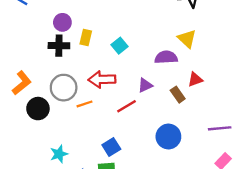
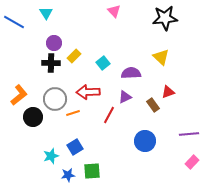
yellow rectangle: (86, 37) -> (74, 56), turned 32
purple semicircle: (166, 57) -> (131, 73), moved
red line: (126, 106) -> (109, 115), turned -30
blue square: (111, 147) -> (75, 147), moved

